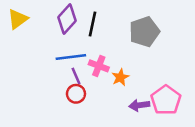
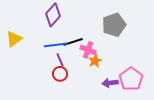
yellow triangle: (18, 19) -> (14, 39), moved
black line: (92, 24) -> (73, 42), moved, turned 60
pink cross: (99, 66) -> (88, 50), moved

